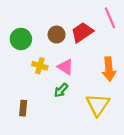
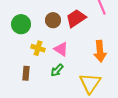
brown rectangle: (23, 108) -> (26, 73), moved

